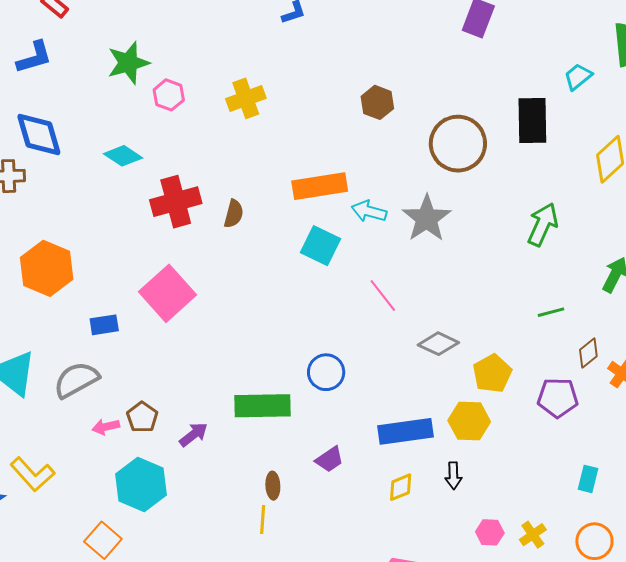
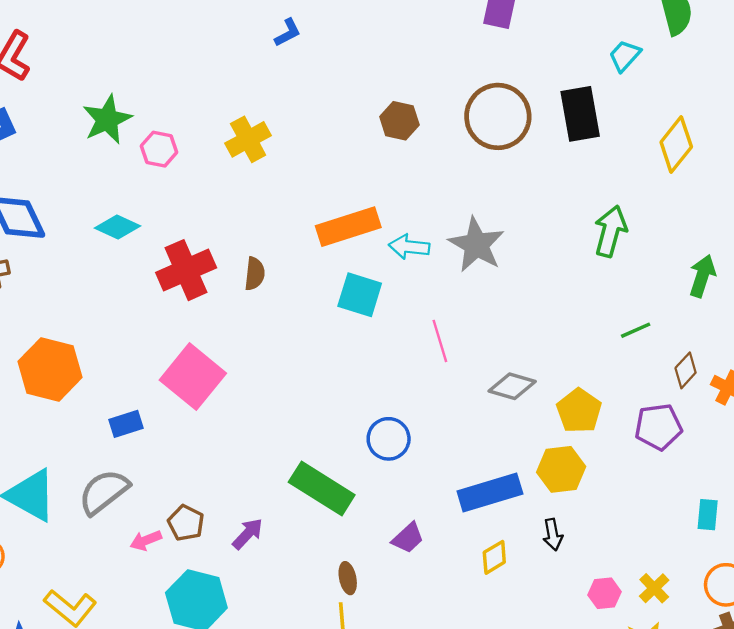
brown circle: (458, 144) -> (498, 116), moved
pink line: (383, 296) -> (440, 341), turned 30
green rectangle: (263, 406) -> (322, 488), turned 42

